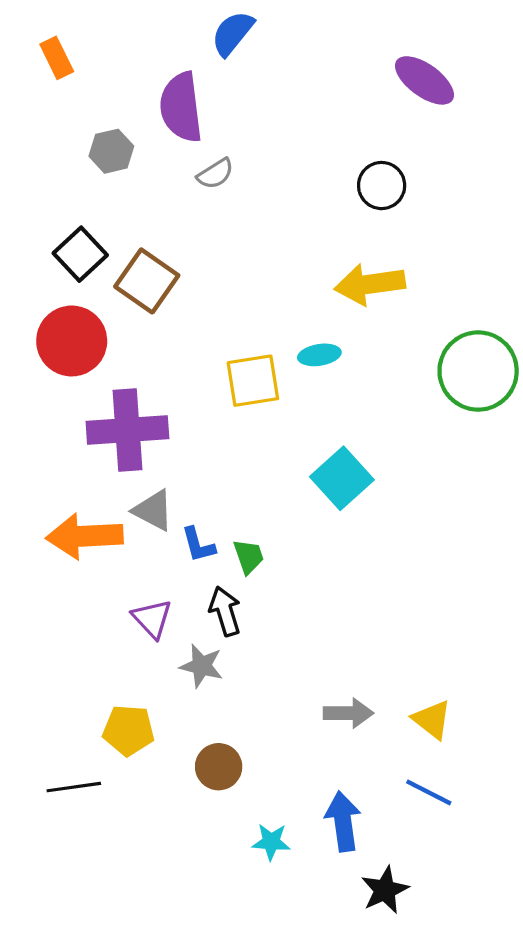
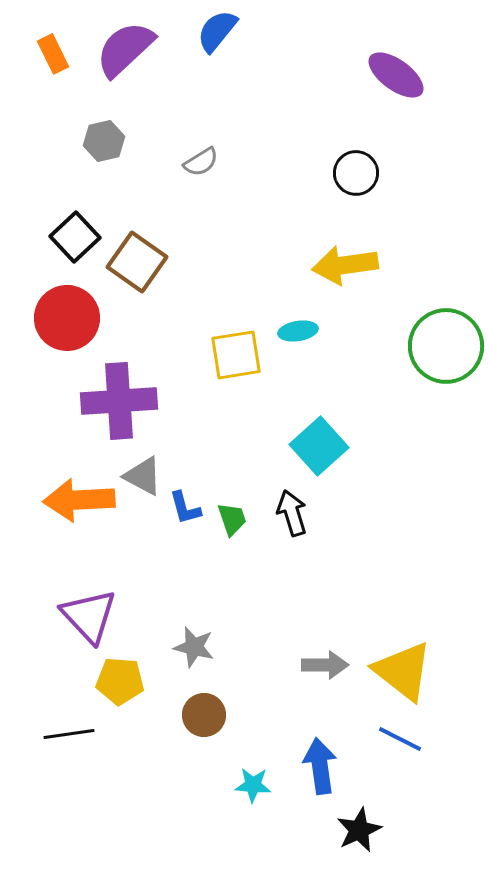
purple semicircle: (181, 107) -> (125, 49), moved, turned 54
black arrow: (225, 611) -> (292, 513), moved
purple triangle: (152, 619) -> (89, 616), moved, size x1.5
gray star: (201, 666) -> (194, 647), moved
yellow triangle: (432, 720) -> (403, 671), size x1.6

